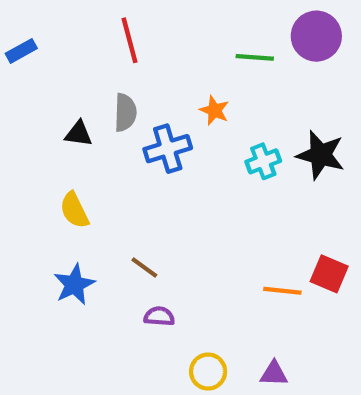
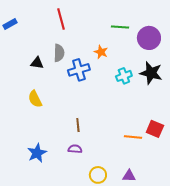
purple circle: (316, 36) -> (149, 38), moved
brown line: (144, 267) -> (78, 125), moved, turned 48
blue star: (74, 284) -> (37, 153), moved

